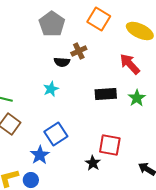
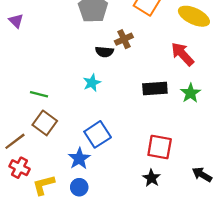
black star: (93, 163) -> (151, 178), moved
blue circle: (31, 180) -> (79, 187), moved

